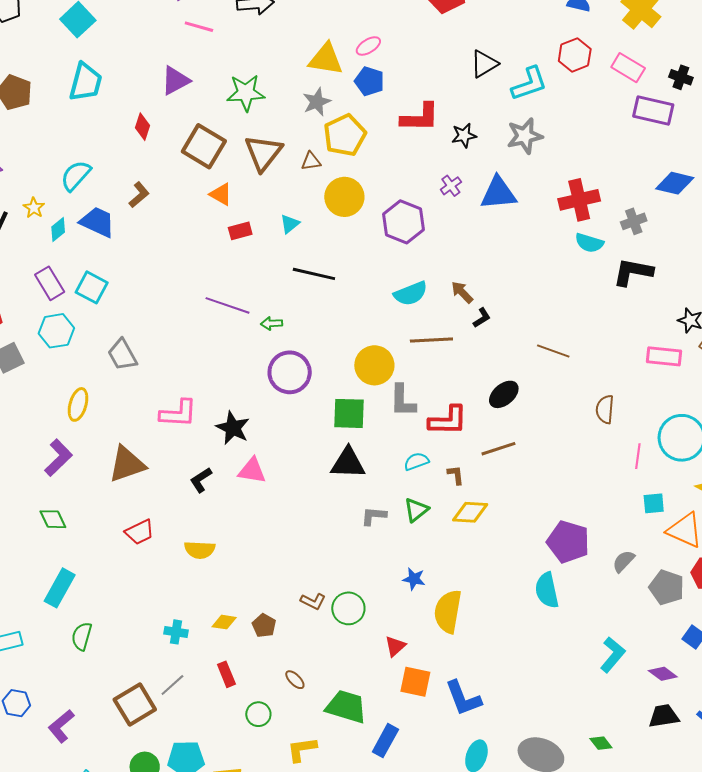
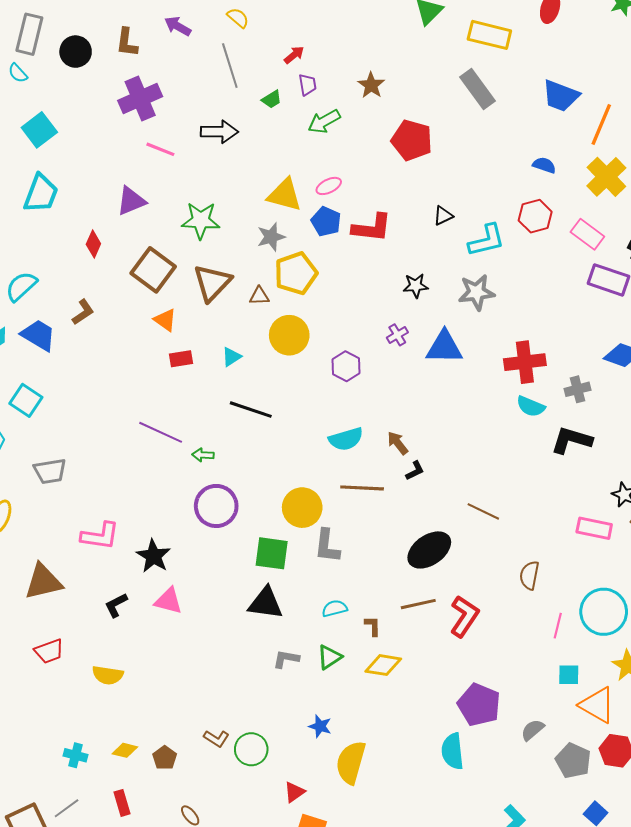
black triangle: (484, 64) -> (443, 216), size x0.7
red L-shape: (420, 117) -> (372, 228), moved
purple hexagon: (403, 222) -> (346, 366), size x0.7
gray trapezoid: (122, 355) -> (50, 471), turned -76
black ellipse: (504, 394) -> (429, 550), size x1.4
red L-shape: (448, 421) -> (464, 616), moved, turned -63

